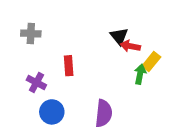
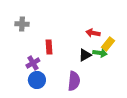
black triangle: (119, 36) -> (85, 55), moved, turned 40
green arrow: (140, 74) -> (100, 53), turned 88
purple cross: (36, 83) -> (33, 63), moved, turned 32

